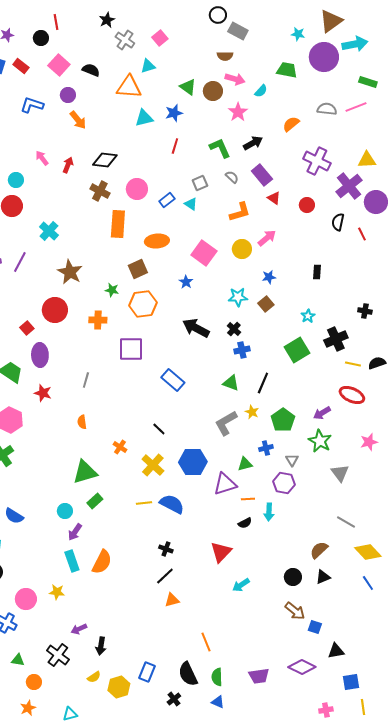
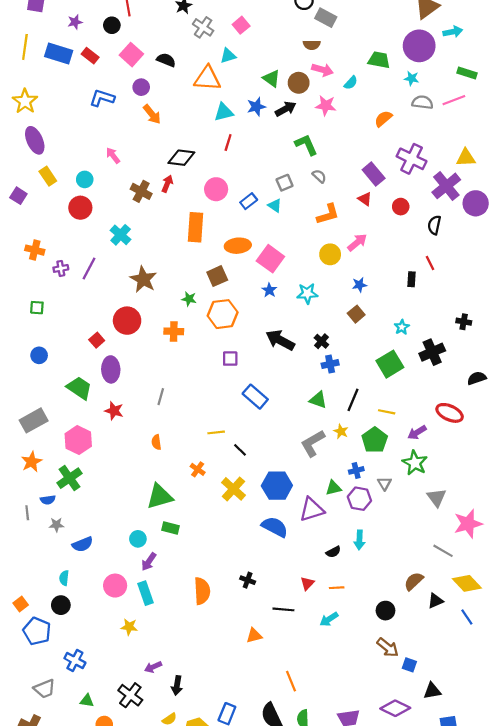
cyan star: (298, 34) -> (412, 78), moved
cyan arrow: (355, 44) -> (453, 32), size x0.7
pink star: (238, 112) -> (326, 106), turned -30
black arrow: (253, 143) -> (286, 109), moved
red line: (175, 146) -> (228, 143), moved
red arrow: (68, 165) -> (167, 184), moved
purple rectangle: (262, 175) -> (374, 174), moved
brown cross: (100, 191) -> (141, 191), moved
red line: (362, 234) -> (430, 263), moved
pink square: (204, 253) -> (270, 259), moved
cyan star: (238, 297) -> (307, 293), moved
purple square: (131, 349) -> (230, 359), moved, size x0.6
yellow line: (353, 364) -> (387, 412), moved
pink star: (369, 442) -> (468, 524), moved, size x1.5
purple hexagon: (284, 483) -> (359, 499), moved
orange line: (248, 499) -> (337, 588), moved
green rectangle: (95, 501) -> (170, 528), turned 56
yellow line: (144, 503) -> (216, 432), moved
blue semicircle: (172, 504) -> (275, 527), moved
blue semicircle: (14, 516) -> (83, 544), turned -54
red triangle: (221, 552) -> (307, 583), size x0.6
orange semicircle: (102, 562) -> (202, 591), moved, turned -30
black line: (165, 576) -> (283, 609), moved, turned 48
black triangle: (323, 577) -> (435, 601), moved
pink circle: (26, 599) -> (115, 586), moved

